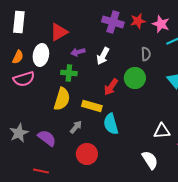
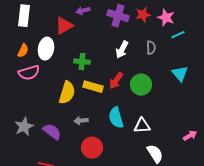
purple arrow: (78, 52) -> (83, 11), moved
white arrow: (103, 56) -> (122, 50), moved
green cross: (69, 73) -> (82, 62), moved
green circle: (135, 78) -> (141, 85), moved
yellow rectangle: (92, 106) -> (93, 87), moved
gray arrow: (76, 127) -> (81, 121), turned -136
white triangle: (162, 131) -> (142, 126), moved

